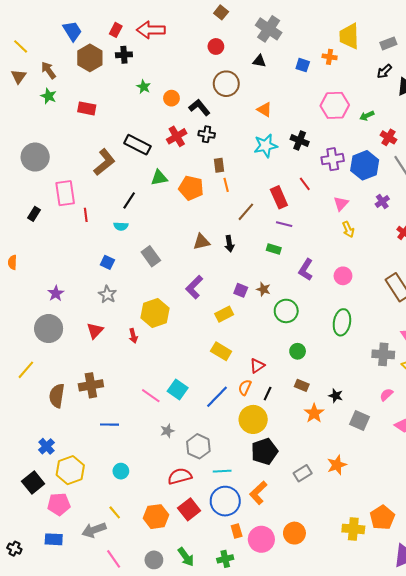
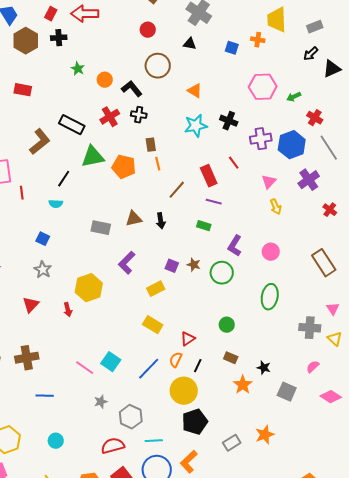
green triangle: (159, 178) -> (93, 157), size x1.4
purple cross: (382, 201) -> (309, 180), size x1.5
gray rectangle: (151, 256) -> (101, 228), moved, turned -42
green circle: (286, 311) -> (222, 273), moved

